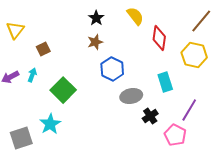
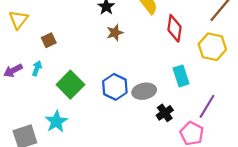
brown star: (95, 42) -> (115, 33), moved
blue hexagon: (112, 69) -> (115, 87), moved

